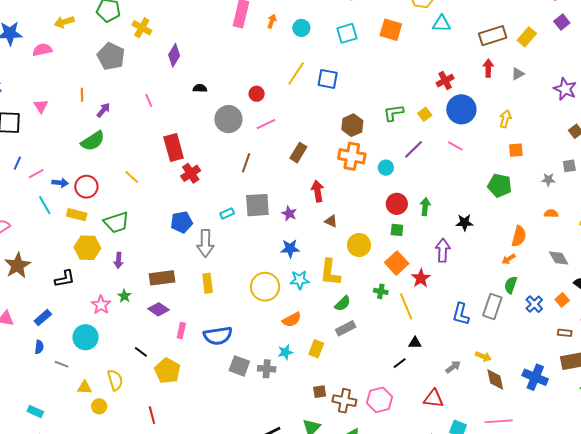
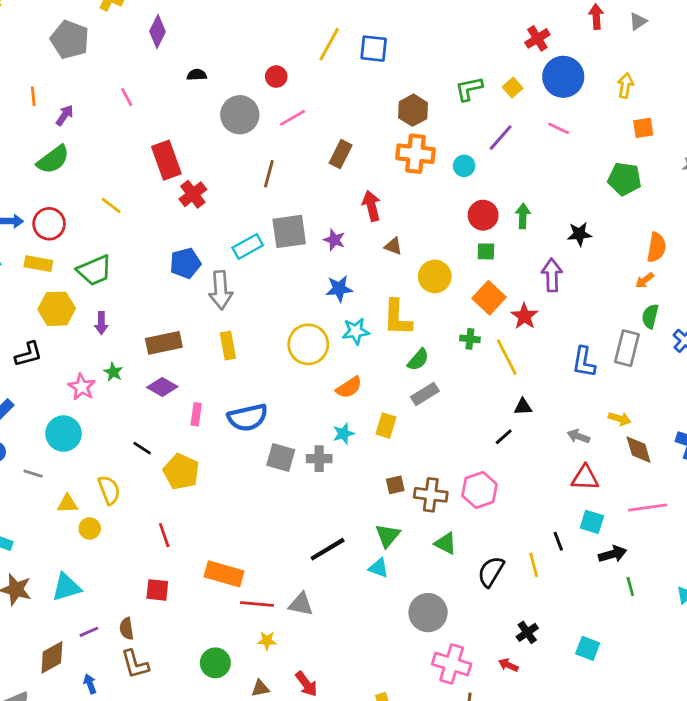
cyan rectangle: (227, 213) -> (248, 246), size x1.5
gray arrow: (453, 367) -> (579, 436), turned -119
red triangle: (434, 399) -> (585, 478), moved

